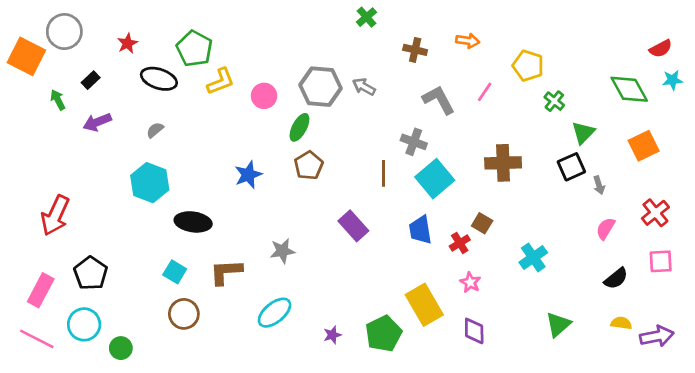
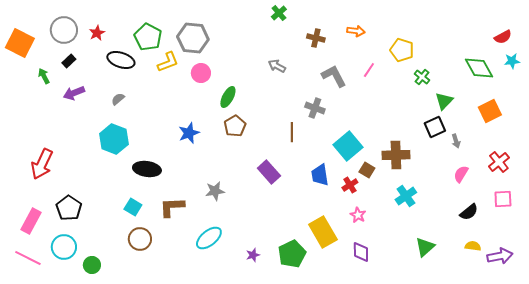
gray circle: (64, 32) -> (64, 30), moved
gray hexagon: (320, 87) -> (193, 38), moved
brown cross: (503, 163) -> (396, 155), moved
cyan square: (435, 179) -> (348, 146), moved

